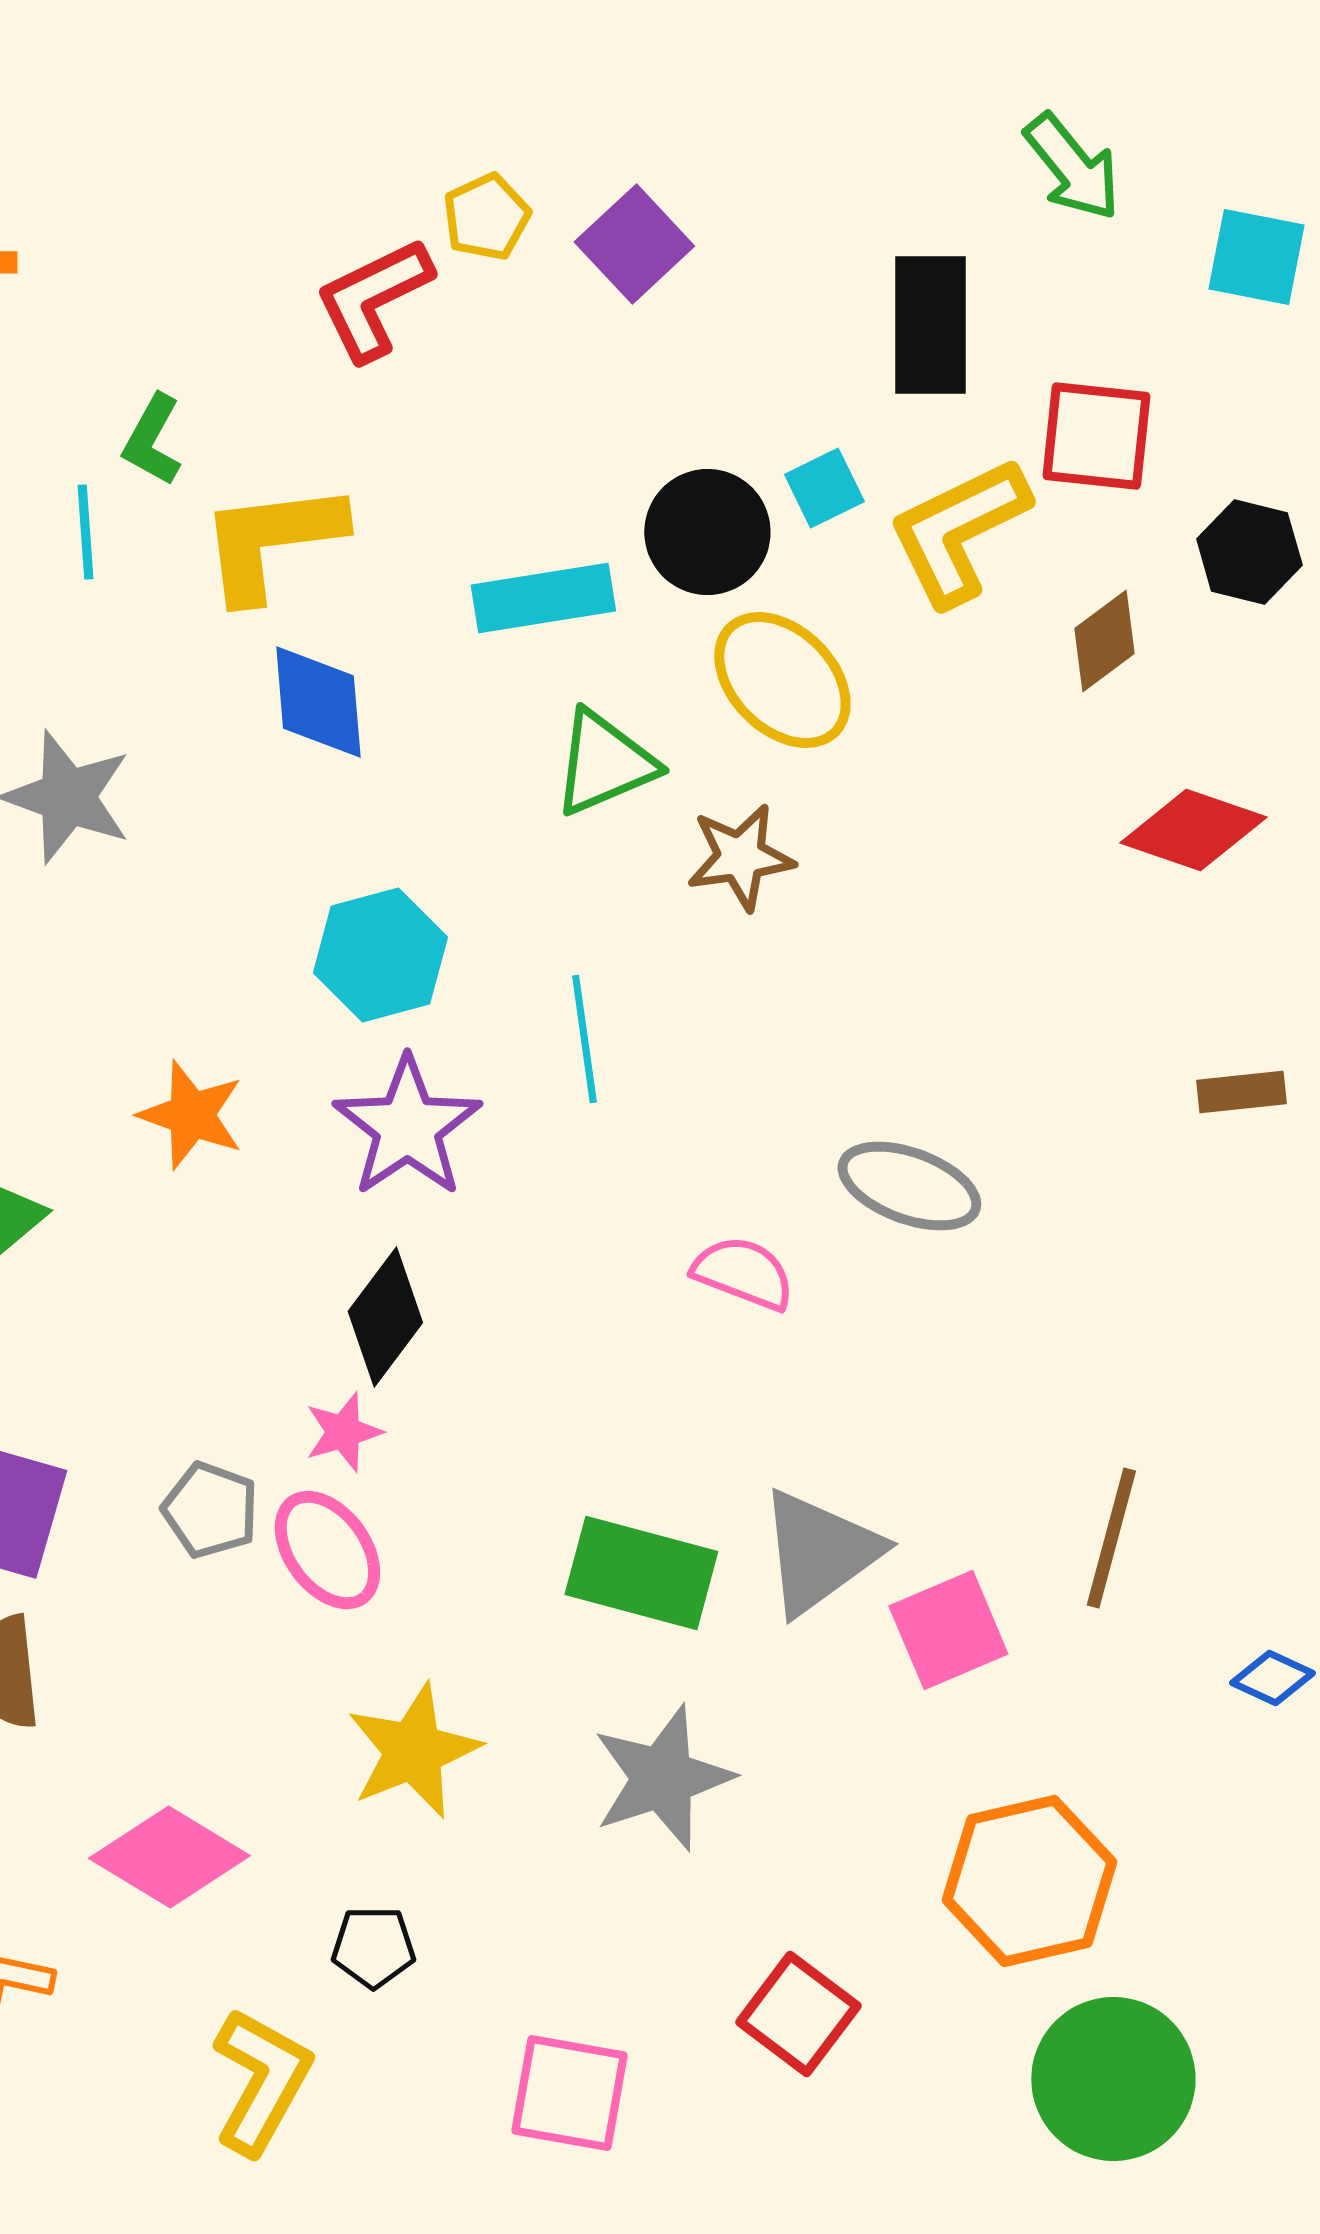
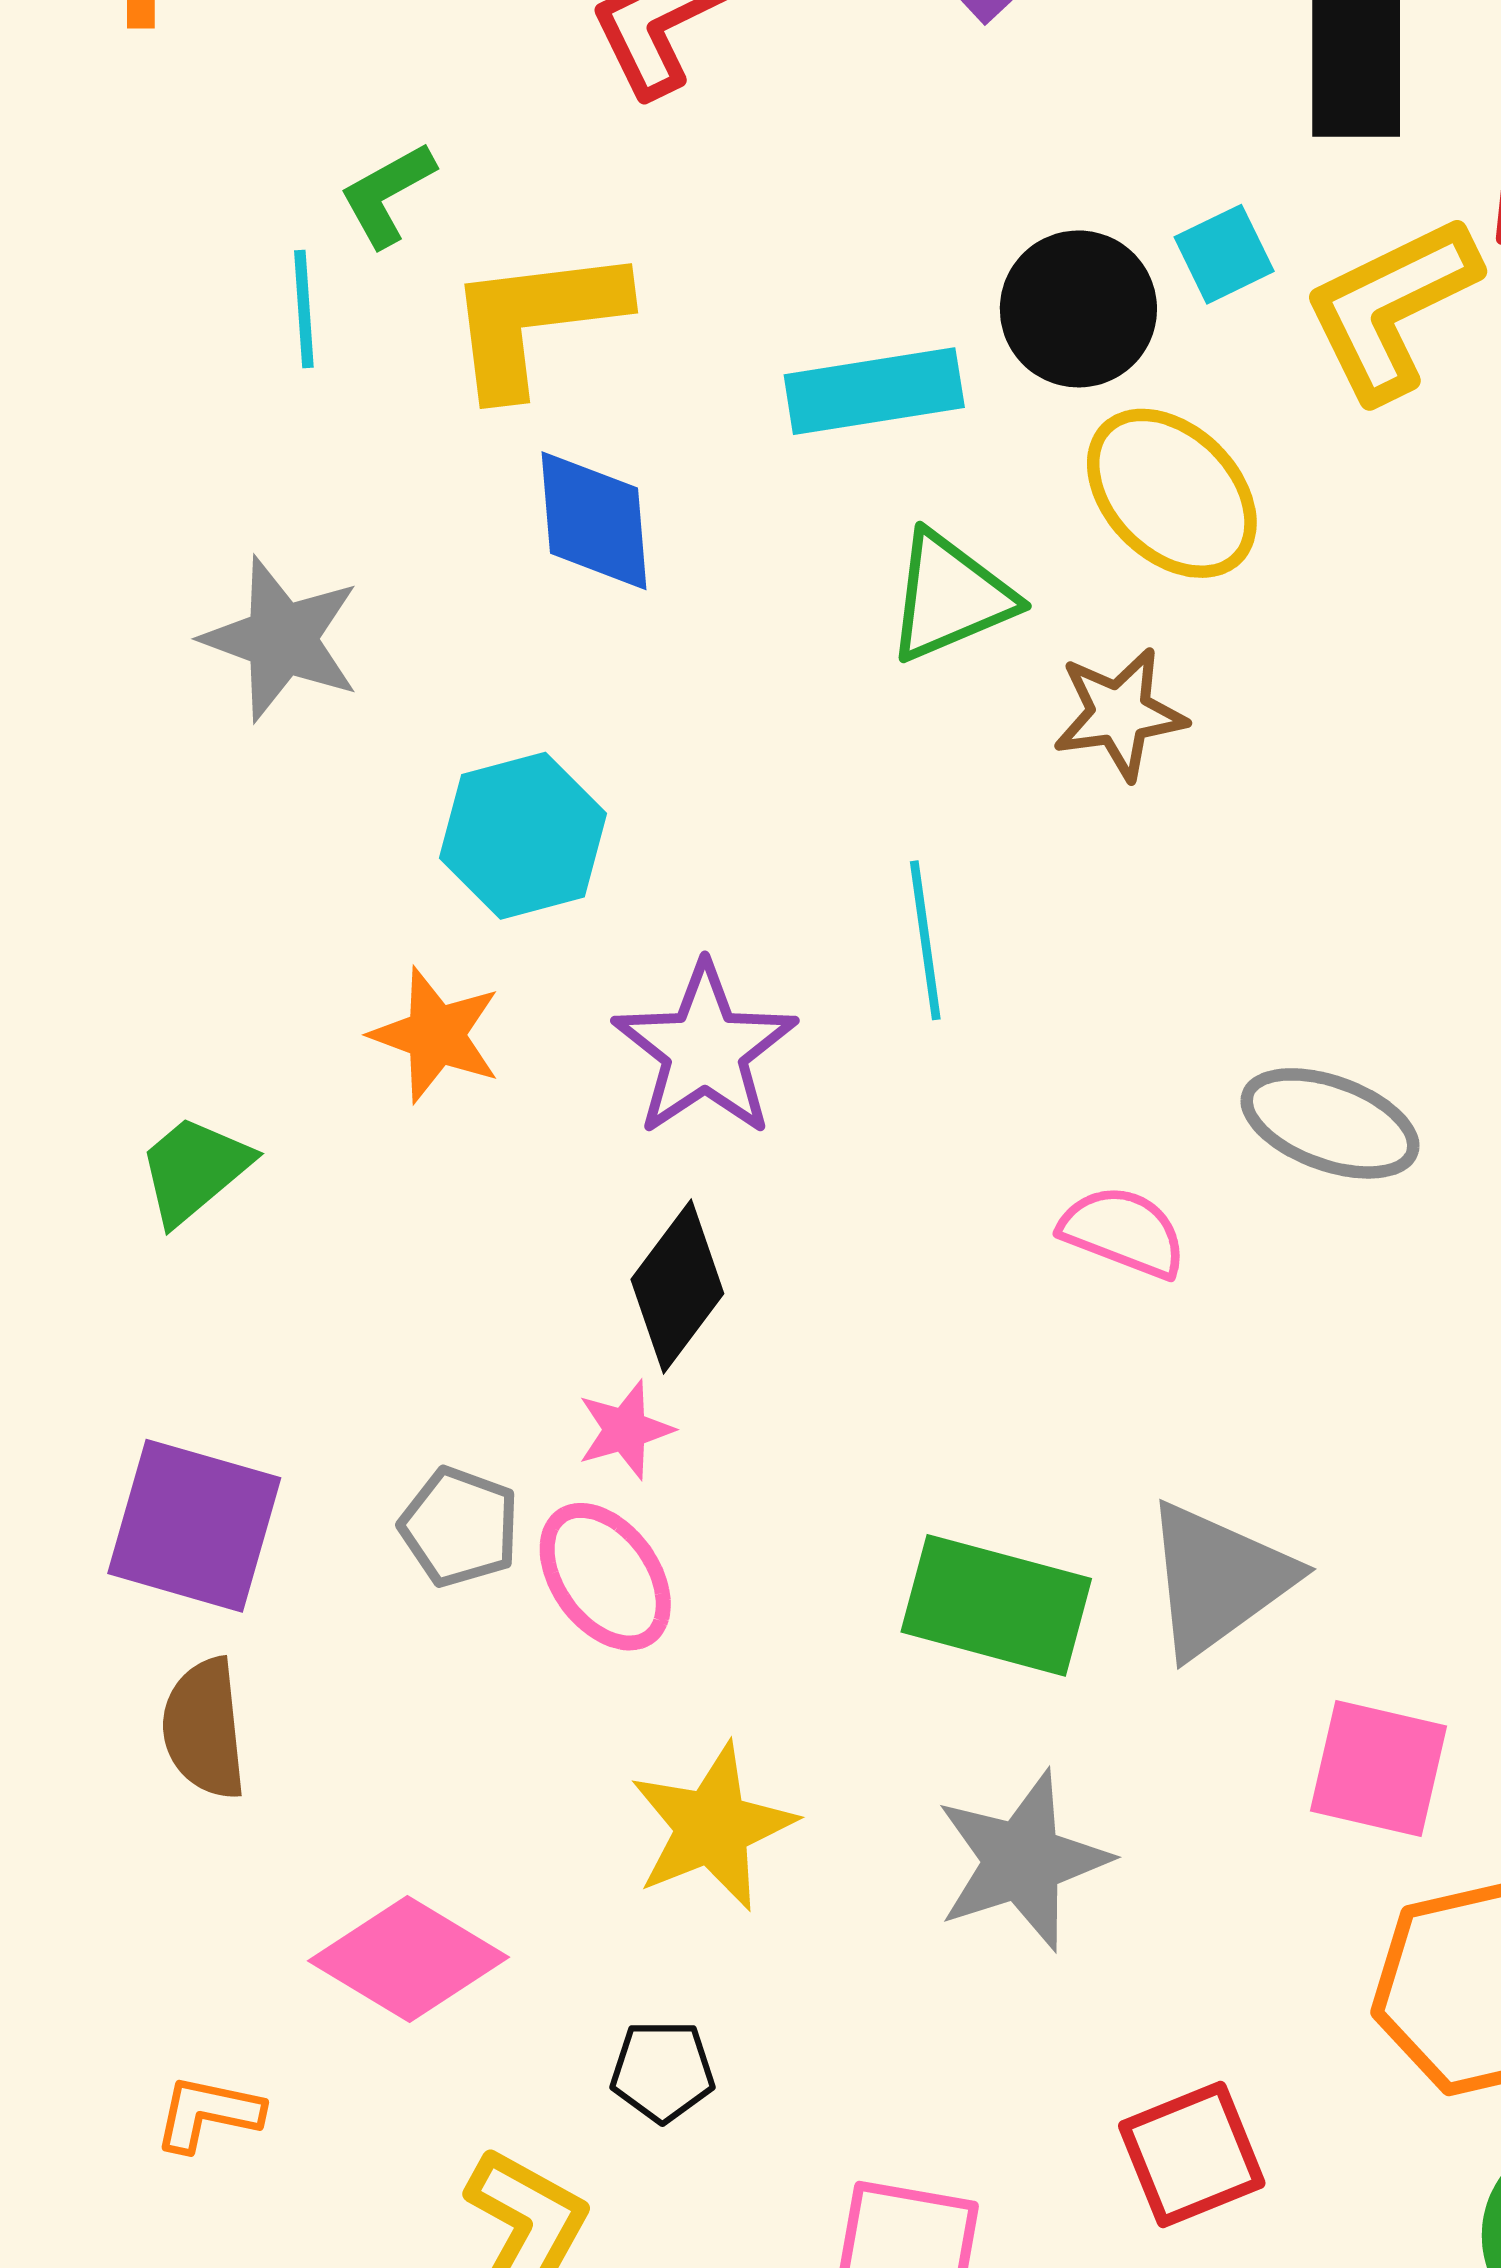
green L-shape: (152, 440) -> (387, 194), turned 32
cyan hexagon: (380, 955) -> (523, 836), moved
pink square: (948, 1630) -> (1379, 1768), moved, turned 36
red square: (798, 2014) -> (1192, 2155), turned 31

